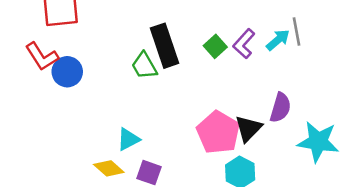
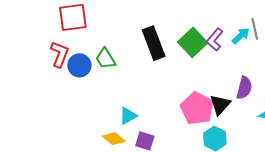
green square: (215, 46) -> (193, 42), size x1.6
red L-shape: (42, 56) -> (60, 54), turned -124
green trapezoid: (144, 66) -> (105, 59), moved

